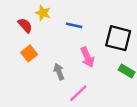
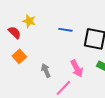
blue line: (74, 25) -> (65, 30), moved
pink arrow: (87, 57) -> (77, 68), moved

